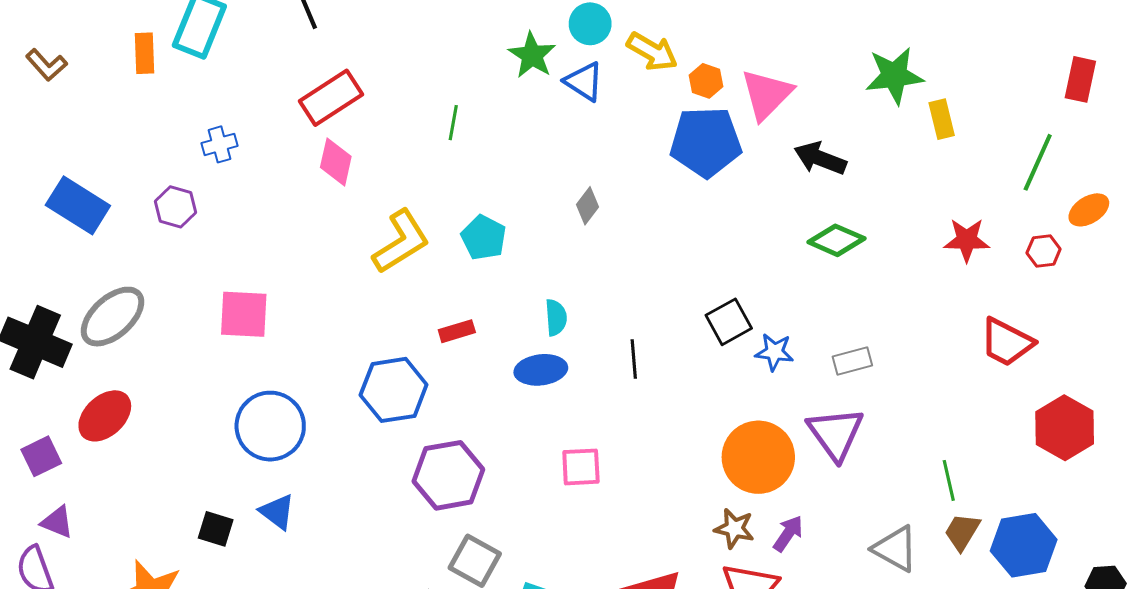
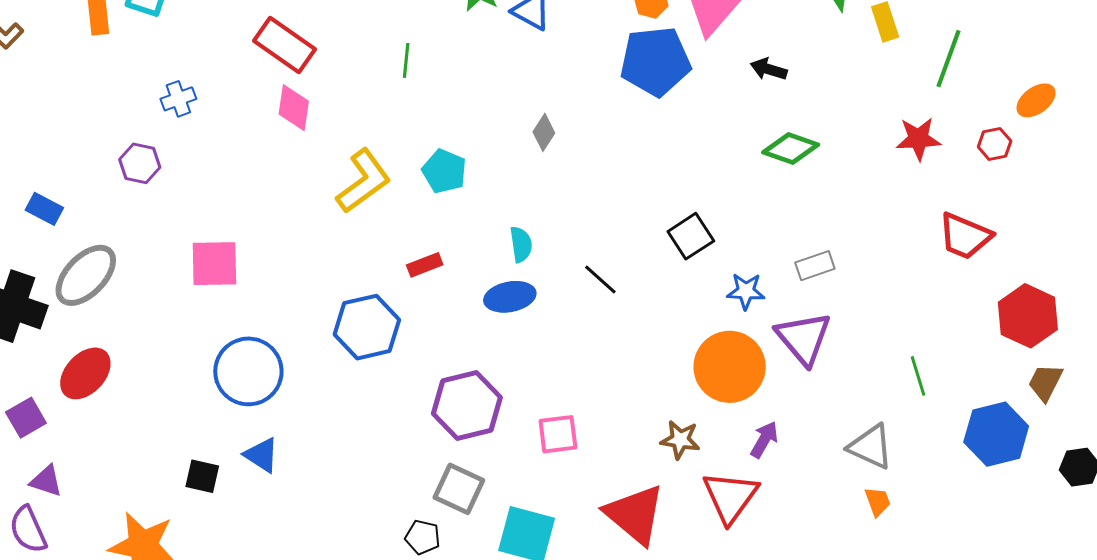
red rectangle: (331, 98) -> (284, 45), turned 72
black arrow: (820, 158) -> (769, 69), size x0.7
green line: (1038, 162) -> (948, 59), moved
blue rectangle: (78, 205) -> (44, 209), moved, size x0.6
blue star: (774, 352) -> (746, 291), moved
black line: (634, 359) -> (600, 280), turned -39
pink square: (581, 467) -> (558, 434), moved
purple hexagon: (448, 475) -> (467, 405), moved
brown star: (734, 529) -> (680, 440), moved
brown trapezoid: (962, 532) -> (1045, 382), moved

